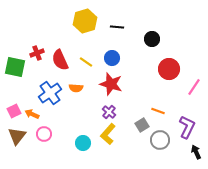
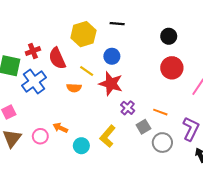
yellow hexagon: (85, 21) -> (83, 34), moved
black circle: (152, 39) -> (169, 36), moved
yellow line: (86, 62) -> (87, 71), moved
blue cross: (50, 93) -> (34, 82), moved
purple cross: (109, 112) -> (128, 108), moved
orange arrow: (32, 114) -> (60, 128), moved

